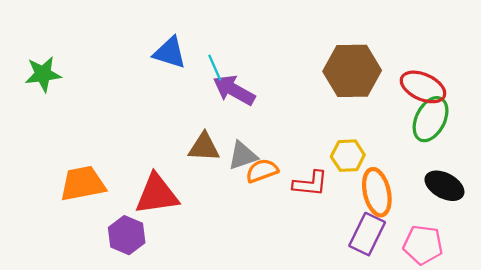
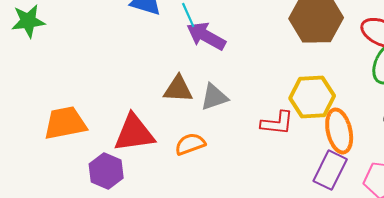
yellow hexagon: (348, 156) -> (312, 97), size x1.4
orange semicircle: (262, 171) -> (190, 144), moved

